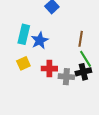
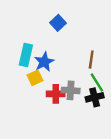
yellow square: (23, 63) -> (35, 78), moved
gray cross: (66, 77) -> (71, 90), moved

